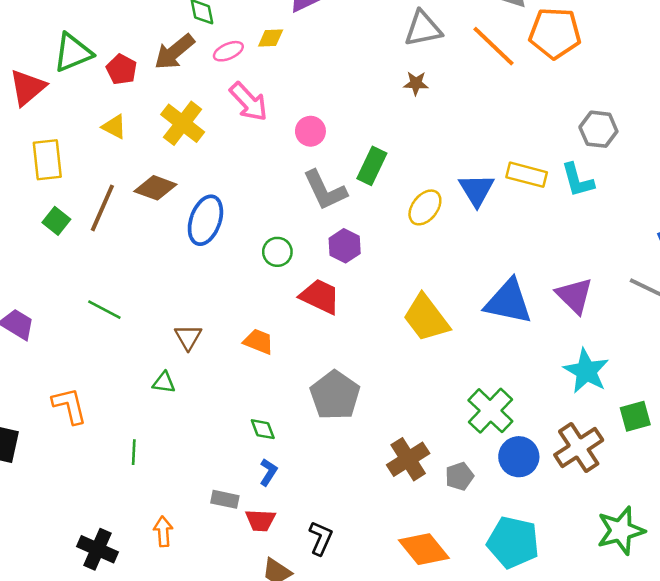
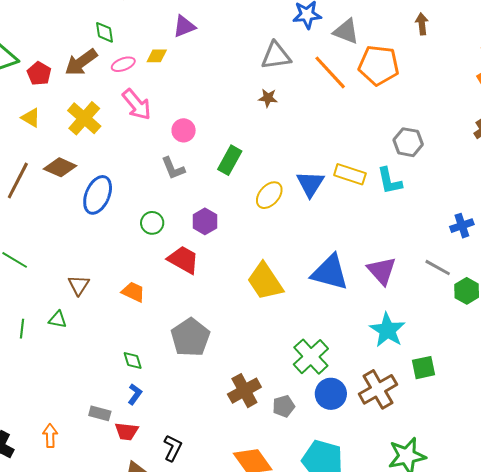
gray L-shape: (325, 190) -> (173, 168), moved, size x0.7
green line: (134, 452) -> (22, 329), moved

